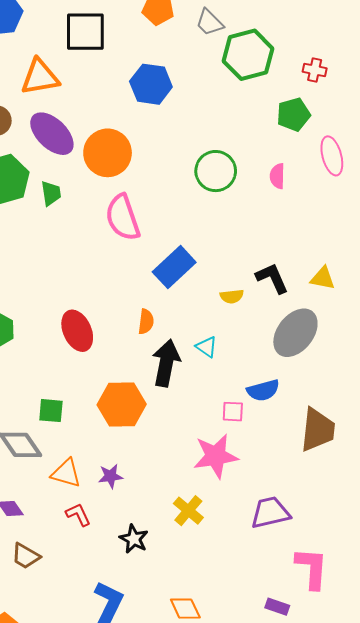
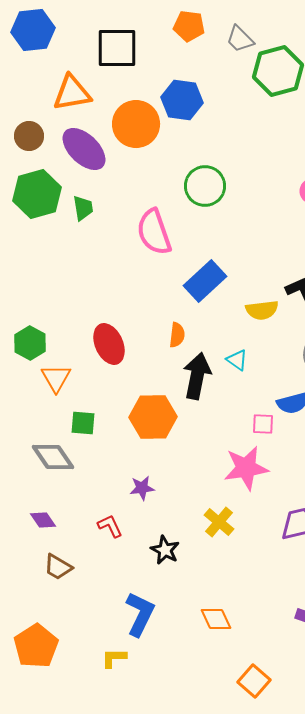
orange circle: (108, 153) -> (136, 124), moved
green circle: (216, 171) -> (205, 186), moved
yellow semicircle: (232, 296) -> (262, 310), size x1.4
orange triangle: (66, 473) -> (56, 378), moved, turned 44

